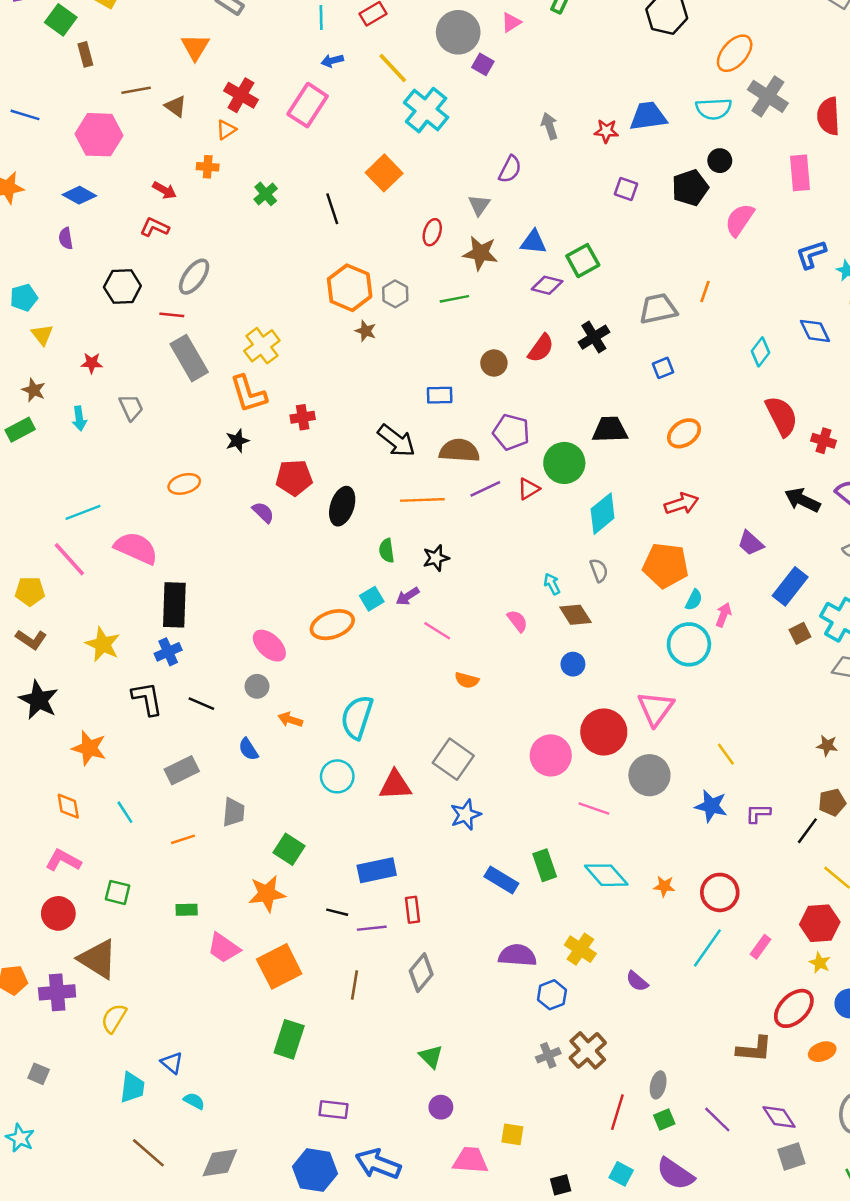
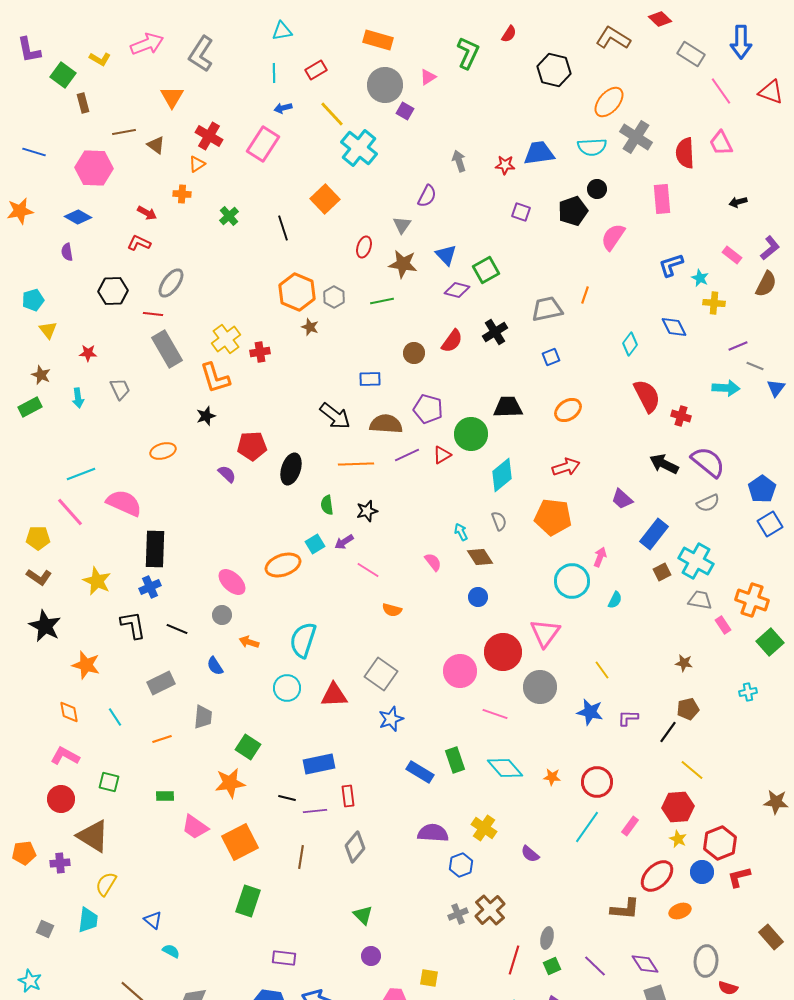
blue triangle: (533, 242) -> (446, 255), turned 40
red cross: (303, 417) -> (260, 352), moved
cyan semicircle: (694, 600) -> (615, 600), moved
purple cross: (57, 992) -> (60, 863), size x0.7
cyan trapezoid: (132, 1087) -> (88, 920), moved

